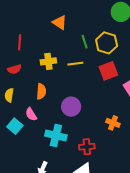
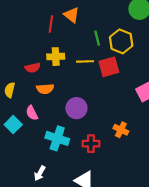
red line: (20, 42) -> (51, 24), moved
red semicircle: (14, 69) -> (33, 68), moved
red square: (108, 71) -> (109, 67), moved
orange semicircle: (41, 91) -> (45, 89), turned 77
red cross: (87, 147) -> (91, 144), moved

